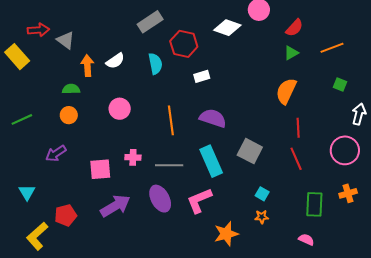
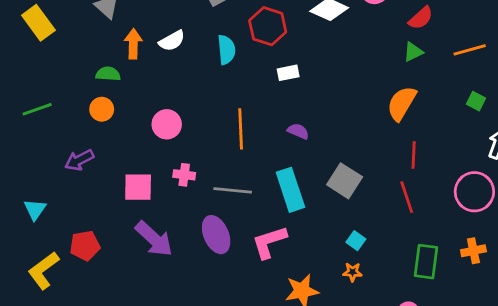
pink circle: (120, 109) -> (167, 124), moved
purple semicircle: (213, 118) -> (298, 131), size x0.6
purple arrow: (115, 206) -> (154, 239), turned 68

